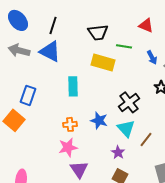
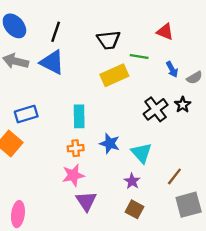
yellow rectangle: (103, 62) -> (114, 75), turned -40
cyan rectangle: (73, 86) -> (79, 116), moved
blue rectangle: (28, 95) -> (26, 114), turned 54
black cross: (129, 102) -> (156, 109), moved
brown line: (146, 139) -> (174, 176), moved

